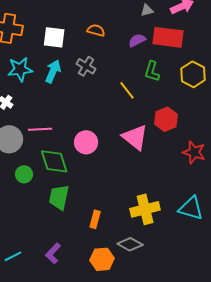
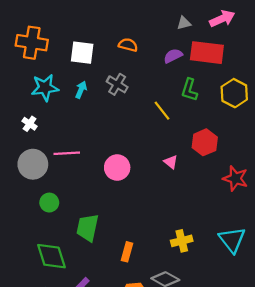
cyan arrow: (53, 71) -> (81, 90), size x0.7
pink triangle: (135, 137) -> (171, 162), size x0.5
green diamond: (54, 161) -> (51, 256), moved
cyan triangle: (191, 208) -> (232, 240), turned 36
yellow cross: (145, 209) -> (182, 241), size x0.7

